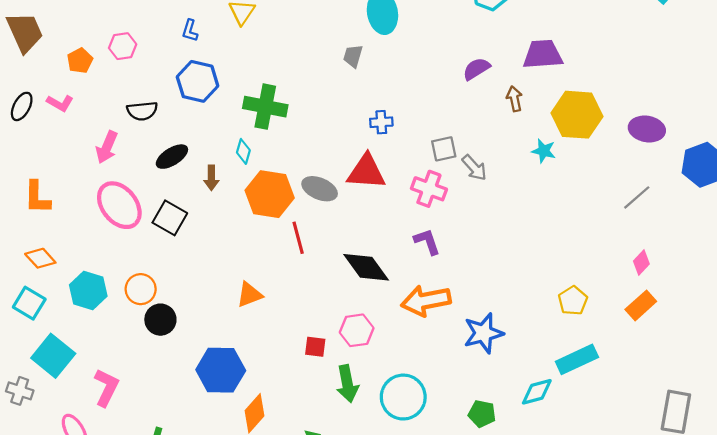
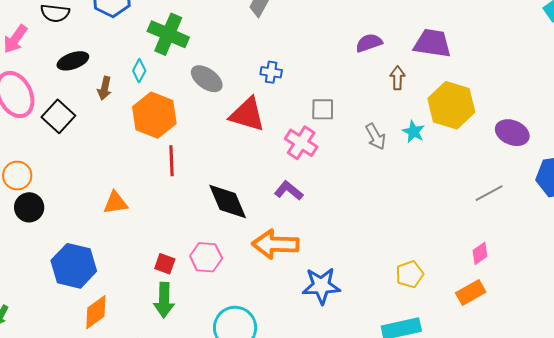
gray arrow: (474, 168) -> (376, 137), moved
gray ellipse: (320, 189) -> (207, 79), moved
purple L-shape: (427, 242) -> (289, 191), turned -44
green arrow: (347, 384) -> (164, 300), moved

